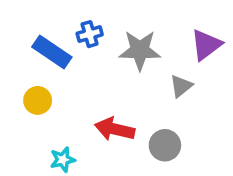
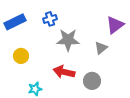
gray star: (140, 50) -> (68, 40), moved
blue rectangle: (52, 52) -> (15, 22), moved, turned -60

